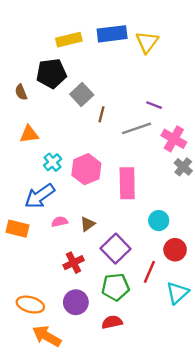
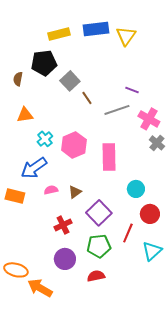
brown semicircle: (21, 92) -> (18, 79), turned 32
brown line: (102, 114) -> (87, 98), turned -48
orange ellipse: (30, 305) -> (16, 270), moved

